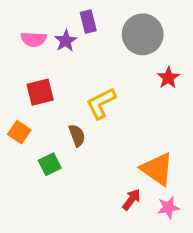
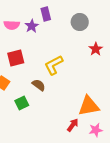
gray circle: (143, 34) -> (80, 22), size x0.7
brown semicircle: (77, 135) -> (39, 85), turned -32
orange triangle: (157, 169) -> (89, 106), turned -45

